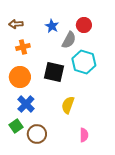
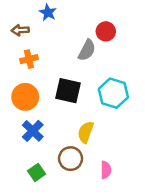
blue star: (52, 26) -> (48, 12), moved
cyan hexagon: (84, 62) -> (113, 93), moved
green square: (16, 126) -> (37, 172), moved
brown circle: (37, 134) -> (71, 159), moved

